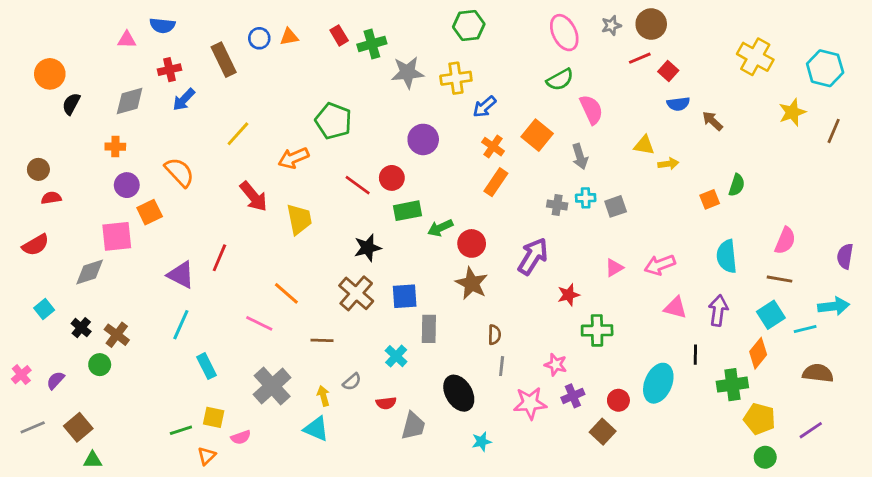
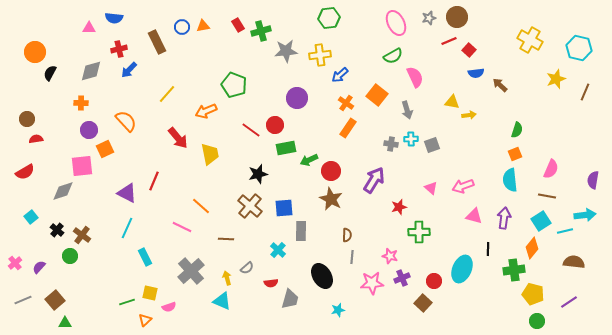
orange square: (710, 199) -> (515, 154), moved
pink triangle: (614, 268) -> (431, 188), turned -48

